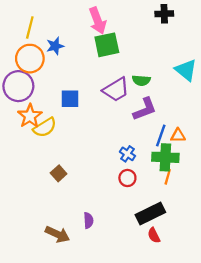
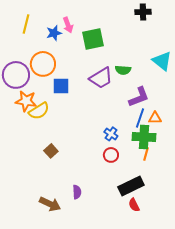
pink arrow: (98, 21) -> (68, 25), moved, size x0.7
blue star: (55, 46) -> (54, 33), moved
orange circle: (30, 59) -> (43, 64), moved
purple L-shape: (145, 109) -> (139, 97), moved
orange star: (30, 116) -> (26, 101), turned -30

